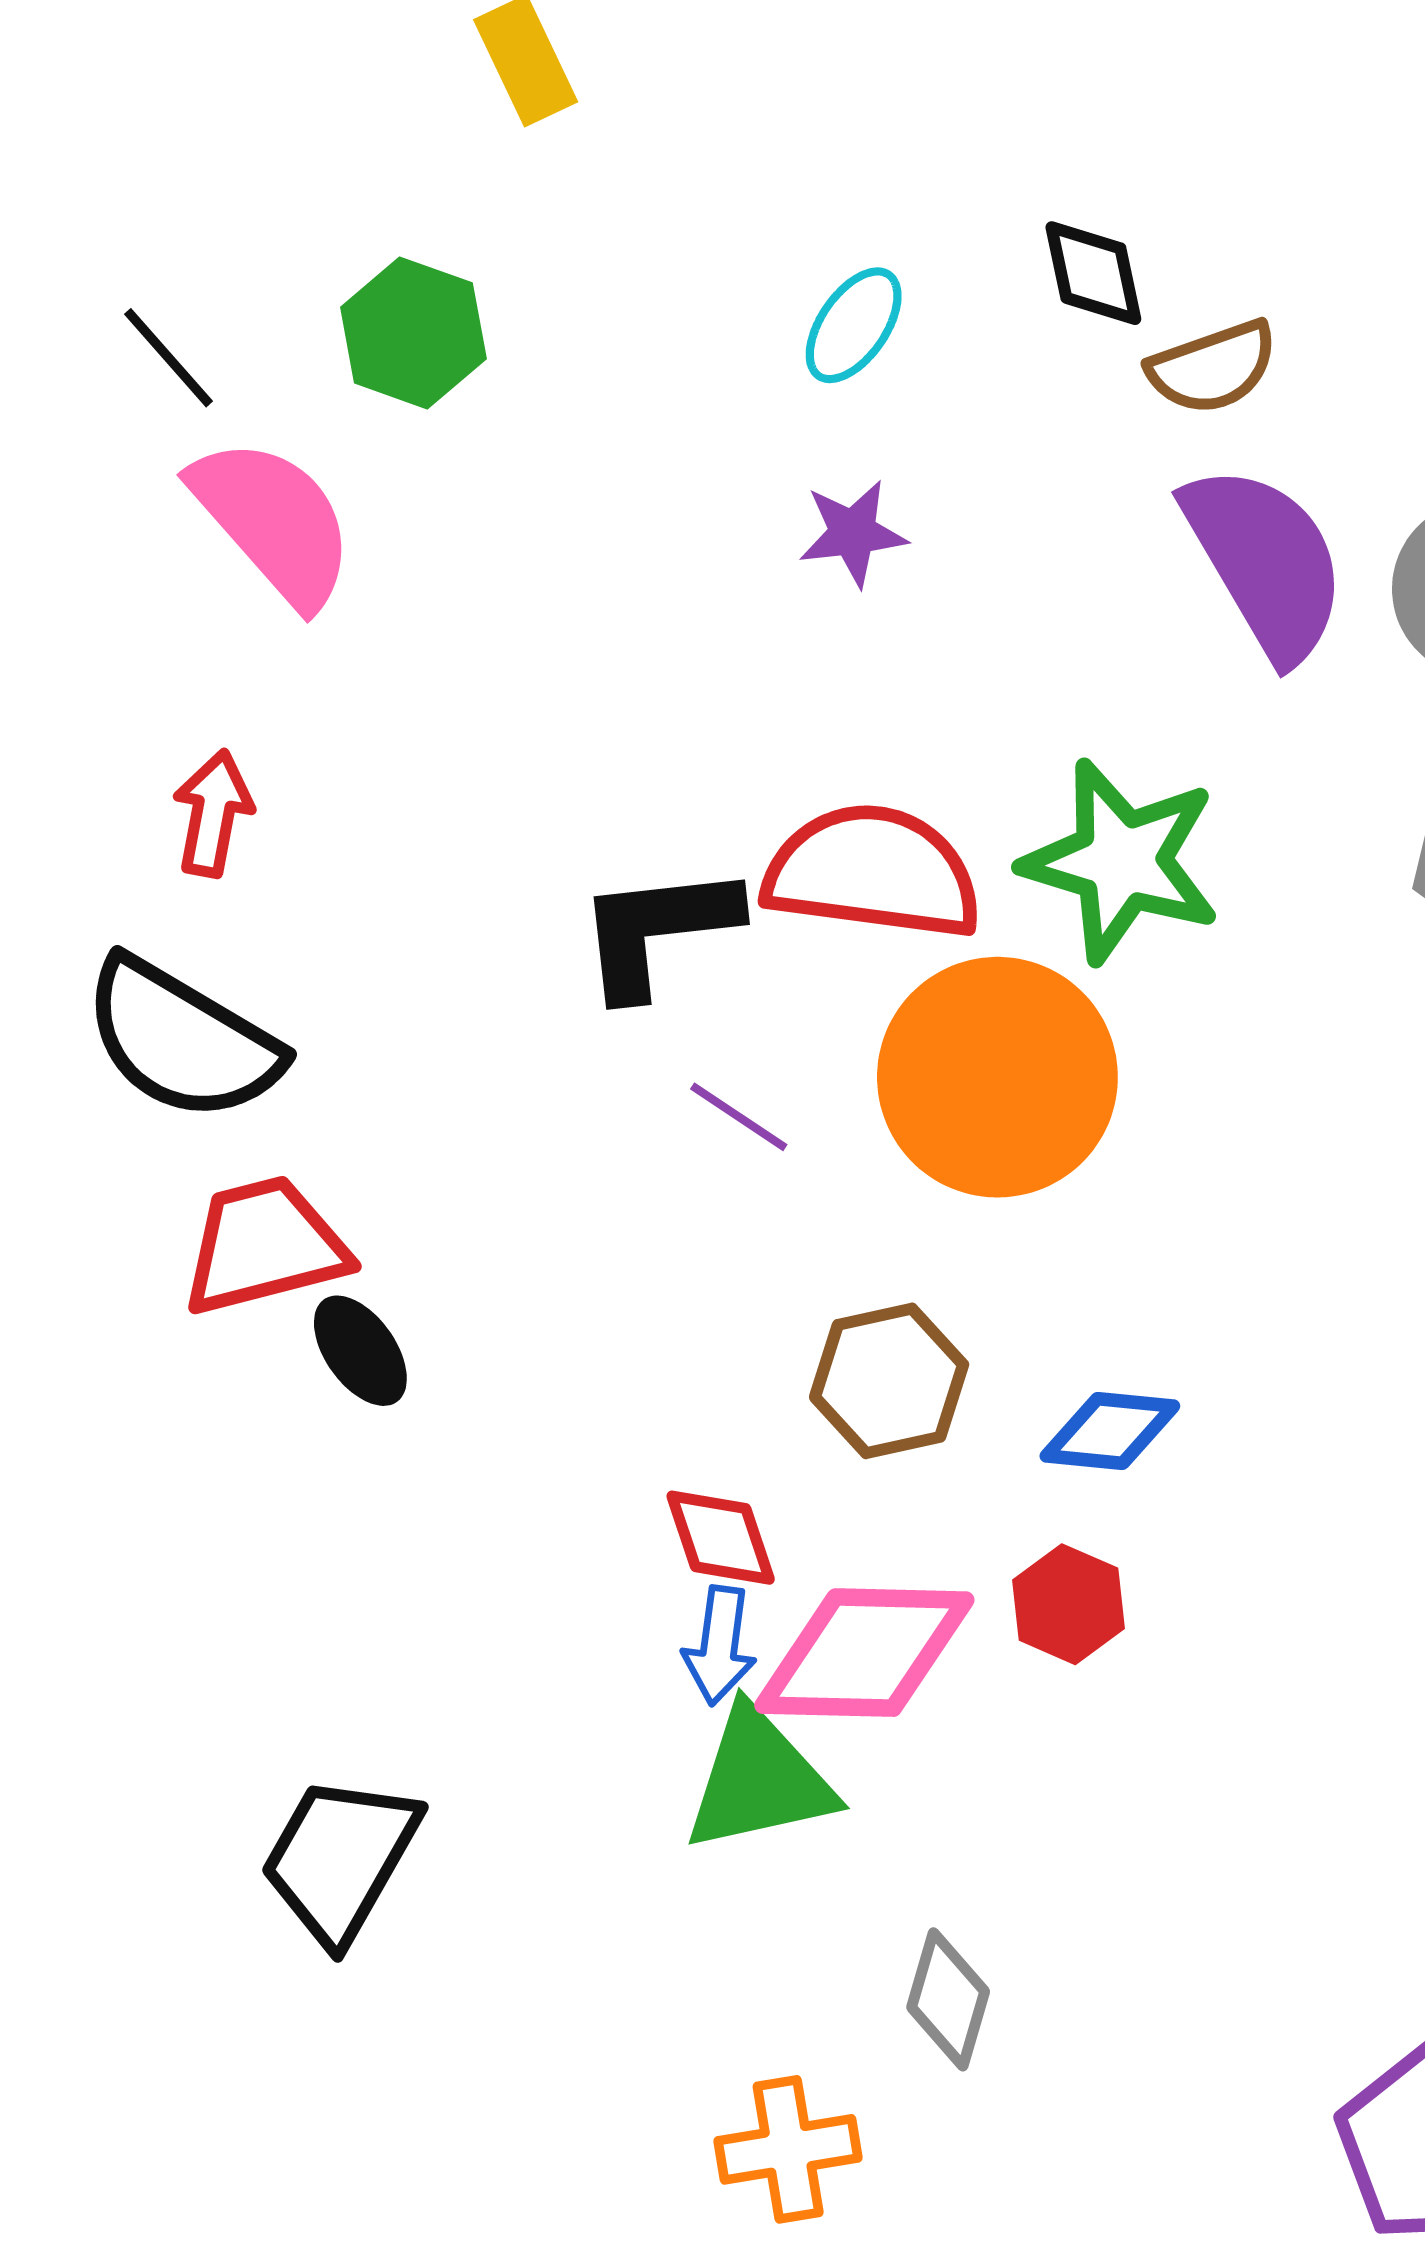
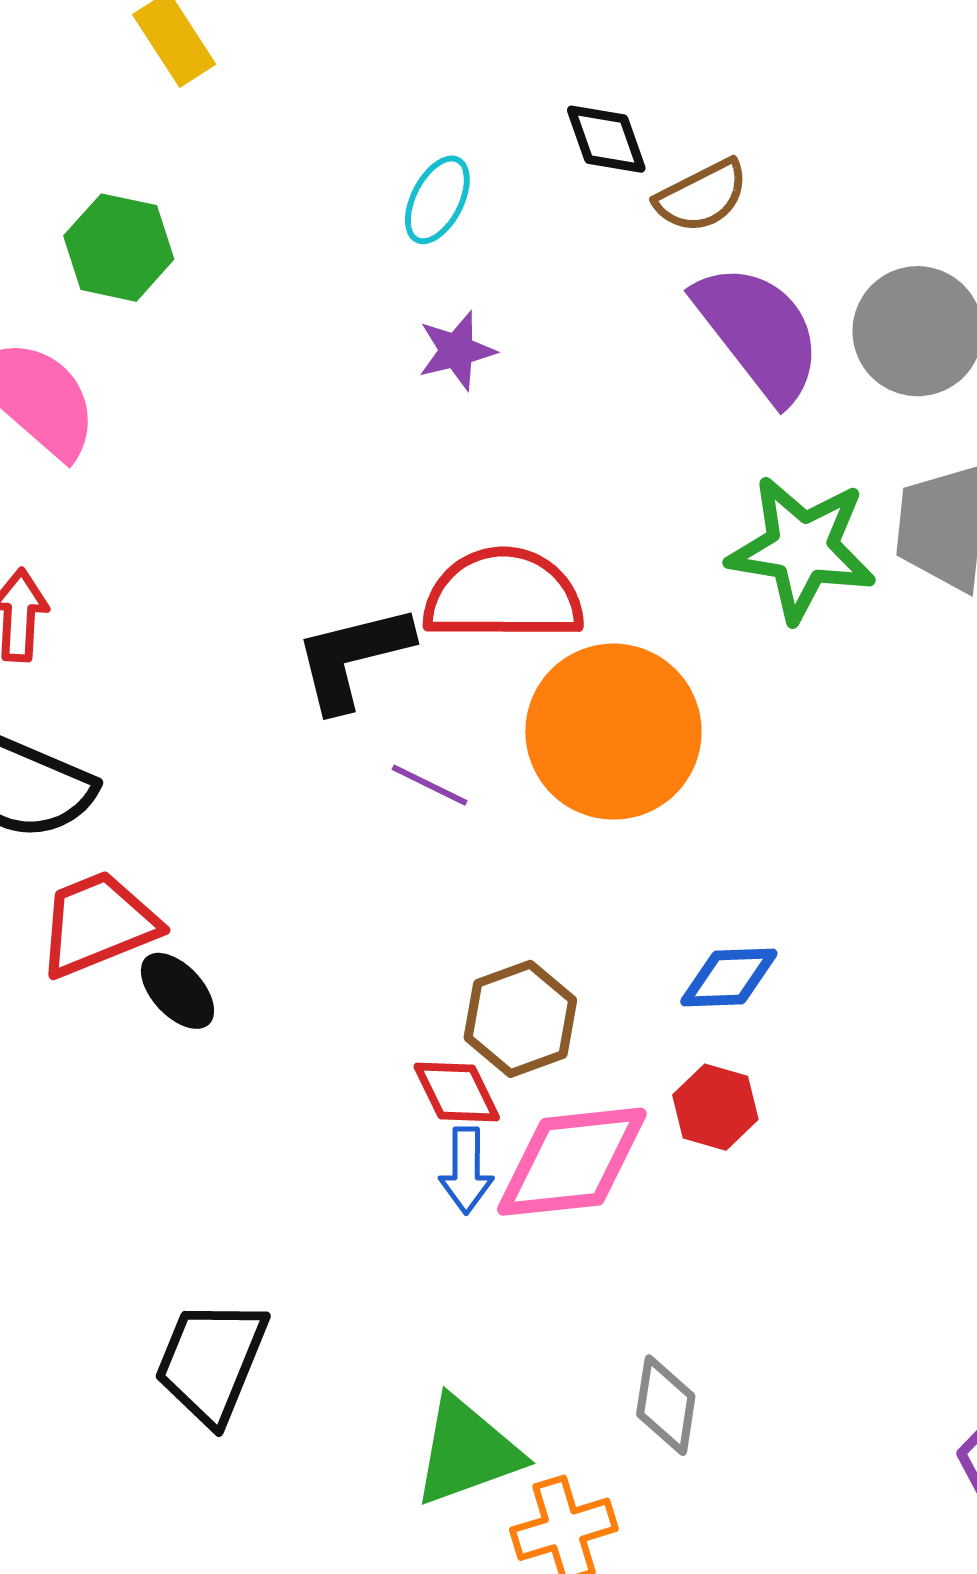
green star: (1121, 861) -> (802, 549), moved
brown hexagon: (889, 1381) -> (520, 1019), moved
green triangle: (759, 1780) -> (467, 1451), moved

